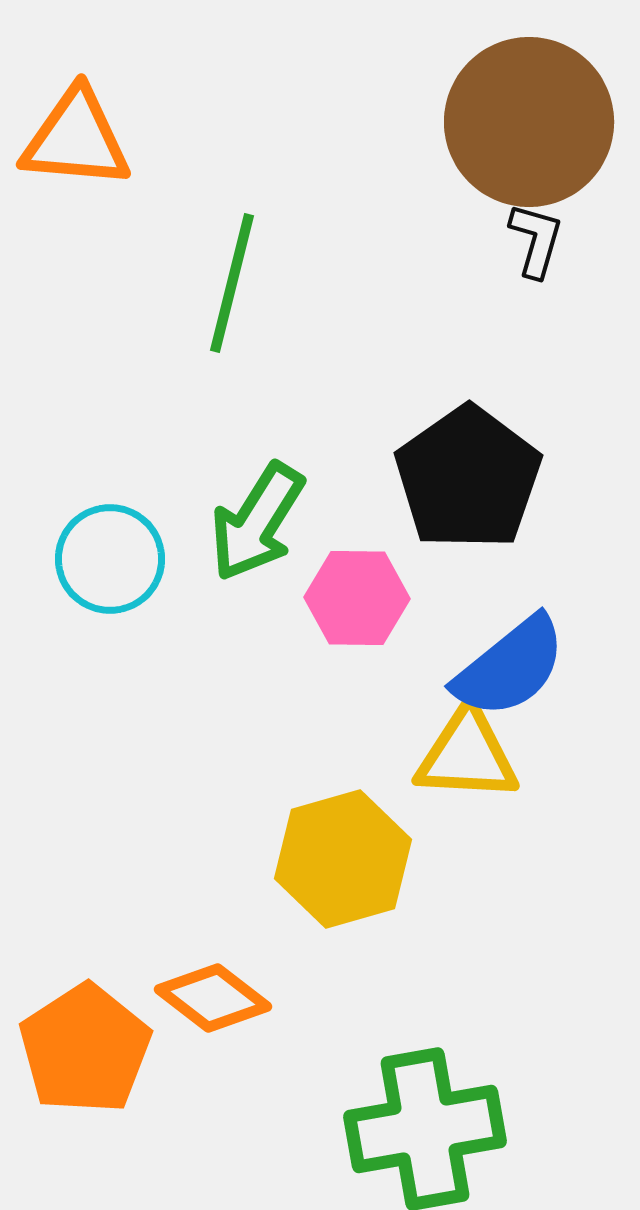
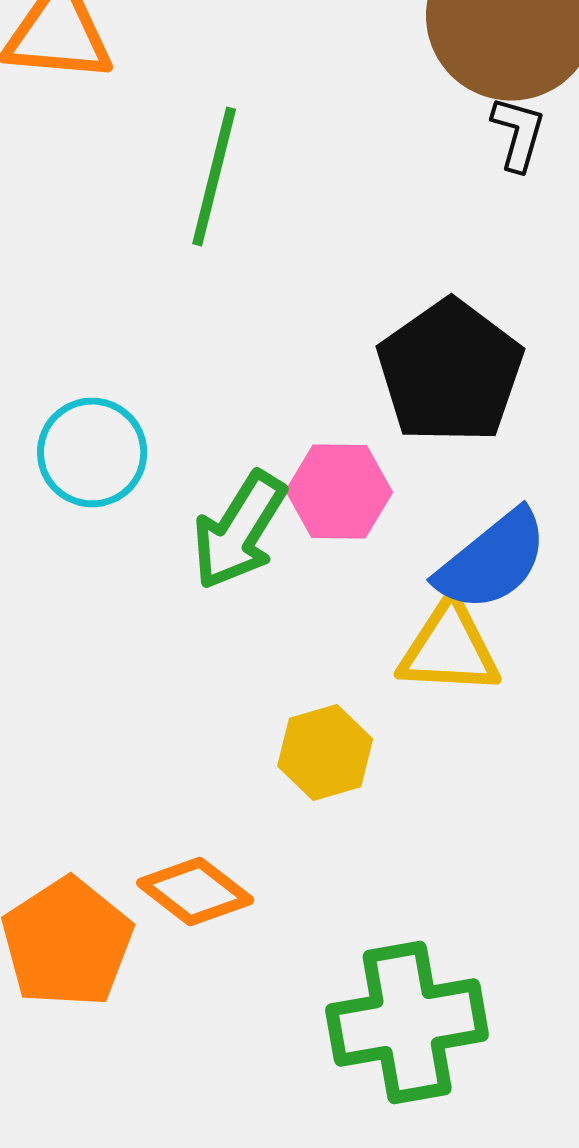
green arrow: (257, 522) -> (239, 530), moved
yellow hexagon: (343, 859) -> (325, 752), size x0.7

